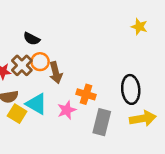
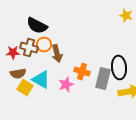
black semicircle: (32, 39) -> (37, 26), size x1.5
brown cross: (22, 65) -> (29, 48), turned -30
gray rectangle: (102, 122) -> (103, 79), moved

